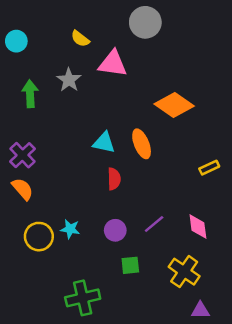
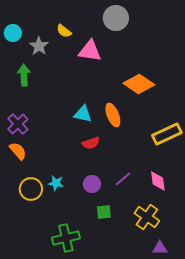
gray star: (69, 80) -> (39, 46), moved
yellow rectangle: (209, 168) -> (167, 134), size x1.8
red semicircle: (114, 179) -> (91, 143), turned 72

